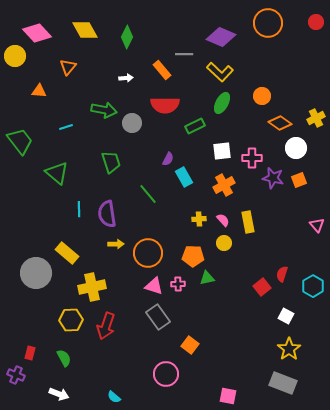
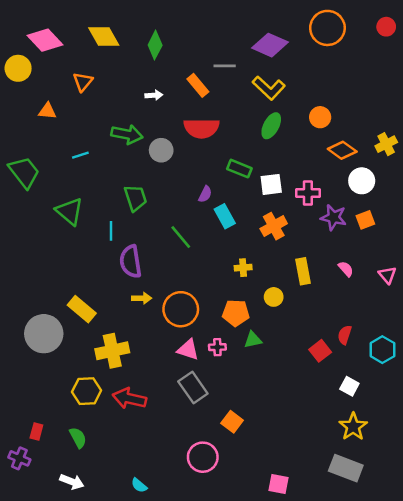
green rectangle: (195, 126) -> (239, 169), moved, turned 48
cyan line: (79, 209) -> (111, 231), moved
pink semicircle: (223, 220) -> (346, 269), moved
red arrow: (106, 326) -> (129, 398), turned 84

